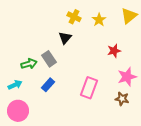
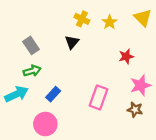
yellow triangle: (129, 16) -> (143, 18), turned -36
gray rectangle: (49, 59) -> (31, 45), moved
cyan arrow: (15, 85) -> (17, 94), size x1.5
pink circle: (18, 111) -> (45, 124), moved

